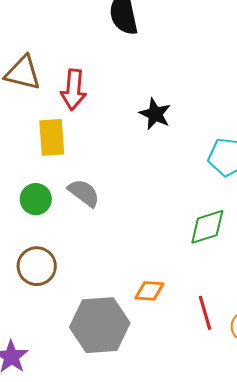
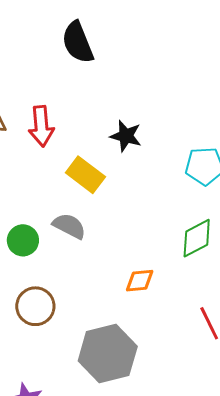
yellow rectangle: (52, 137) -> (85, 175), moved, turned -39
orange diamond: (149, 291) -> (140, 281), moved

